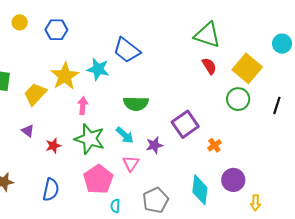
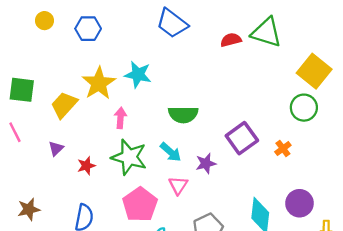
blue trapezoid: (127, 50) -> (172, 23), moved
red semicircle: (209, 66) -> (231, 40), moved, turned -72
purple triangle: (28, 131) -> (56, 148), turned 40
orange cross: (214, 145) -> (283, 149), moved

